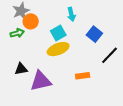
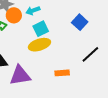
cyan arrow: (71, 14) -> (33, 11), moved, turned 80
blue square: (94, 34) -> (80, 22), moved

